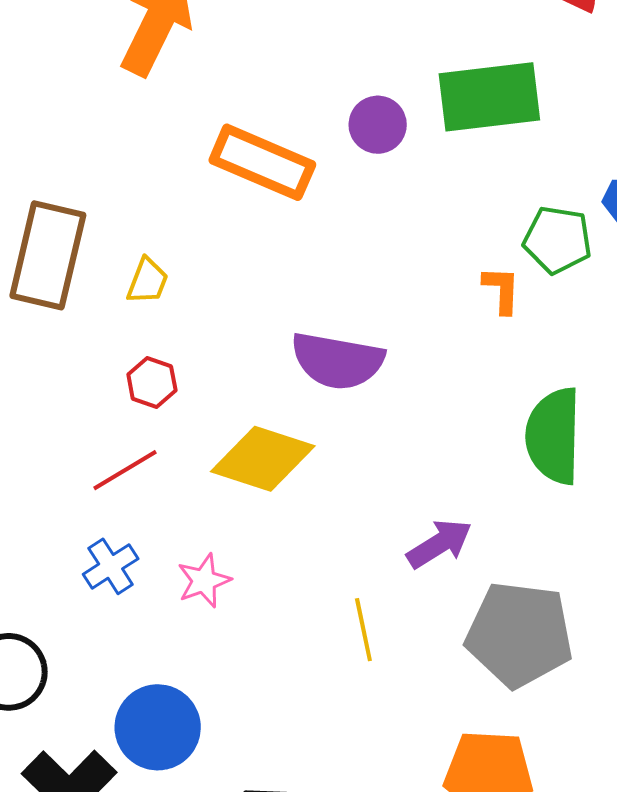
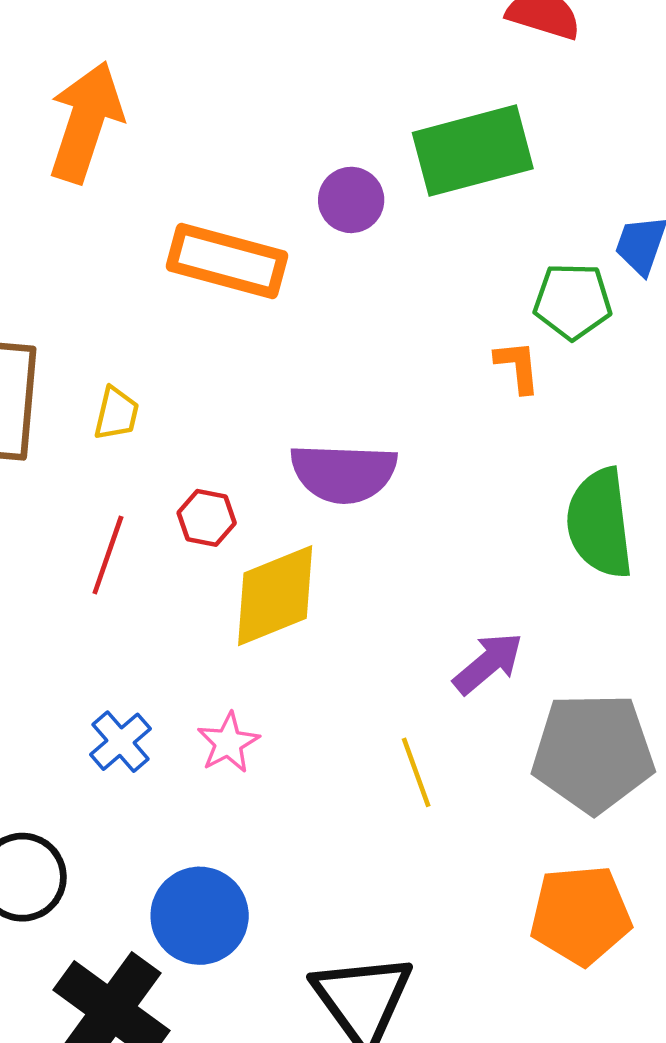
red hexagon: (152, 382) -> (207, 518), moved
yellow diamond: (263, 459) -> (275, 596), turned -32
red line: (125, 470) -> (108, 555), moved, turned -32

